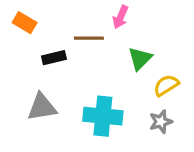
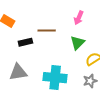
pink arrow: (121, 17) -> (79, 18), moved

